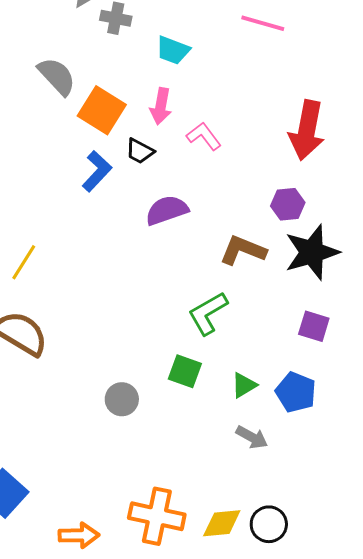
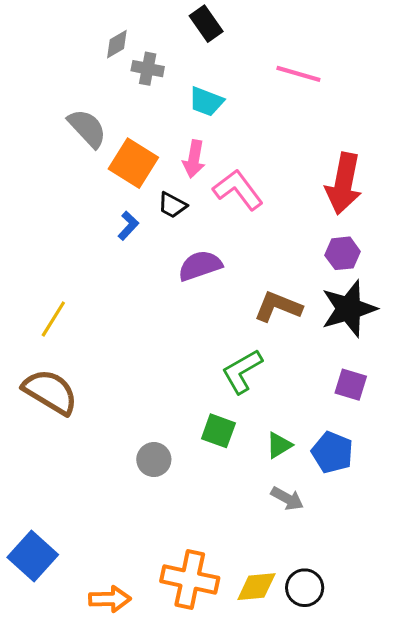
pink L-shape: (204, 136) -> (238, 190), size x1.4
blue L-shape: (97, 171) -> (128, 226), size x0.7
purple hexagon: (288, 204) -> (343, 253), moved

